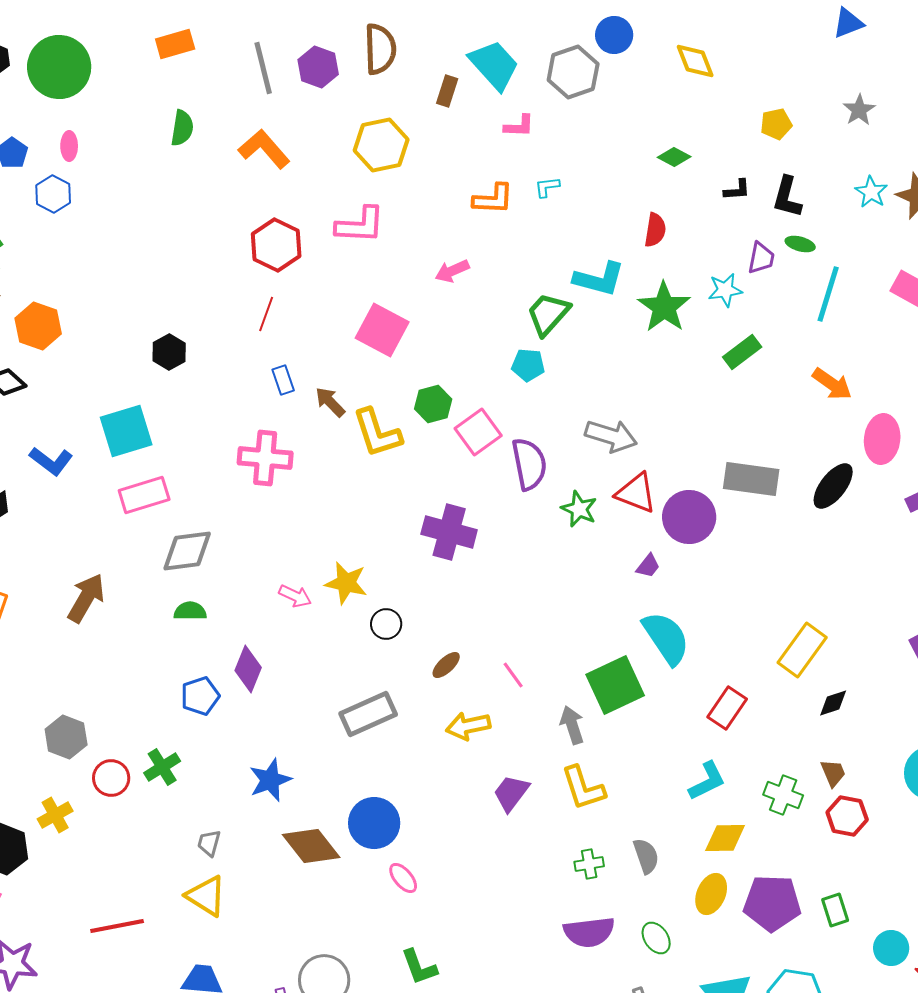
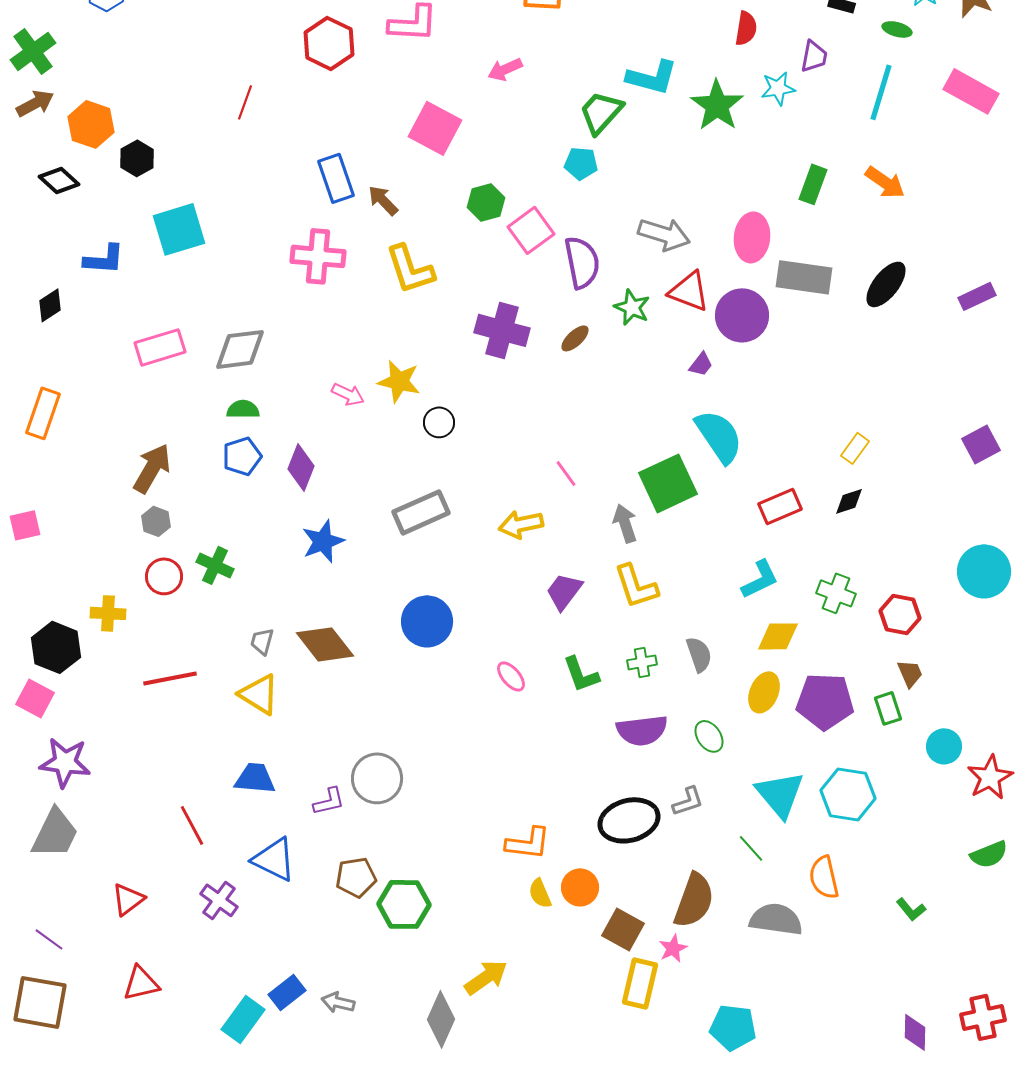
red semicircle: (655, 230) -> (746, 28), moved
green ellipse: (800, 244) -> (897, 29), moved
red line: (266, 314) -> (245, 102), moved
black hexagon: (169, 352) -> (137, 158), moved
green rectangle: (742, 352) -> (813, 184), moved, turned -33
blue rectangle: (283, 380) -> (336, 178), size x1.6
yellow L-shape: (377, 433) -> (410, 269), moved
pink ellipse: (882, 439) -> (752, 237), moved
blue L-shape: (51, 461) -> (104, 259), turned -33
pink rectangle: (144, 495) -> (160, 347), moved
brown arrow: (86, 598) -> (152, 468), moved
yellow rectangle: (802, 650) -> (855, 448), size x0.6
brown ellipse: (446, 665) -> (575, 338), moved
blue pentagon: (200, 696) -> (242, 456), moved
black diamond: (833, 703) -> (849, 501), moved
red rectangle: (727, 708) -> (780, 506), turned 33
gray hexagon: (66, 737) -> (156, 521), moved, size x0.7
green cross: (162, 767) -> (215, 565), turned -33
brown trapezoid: (833, 773) -> (910, 673), moved
blue star: (270, 780) -> (323, 541), moved
yellow cross: (55, 815) -> (108, 613), turned 32
brown diamond: (311, 846) -> (325, 644), moved
pink ellipse: (403, 878) -> (511, 676), moved
red line: (117, 926) -> (170, 678), moved
green L-shape: (419, 967) -> (581, 674), moved

